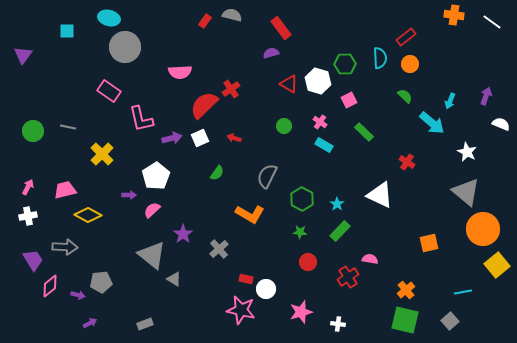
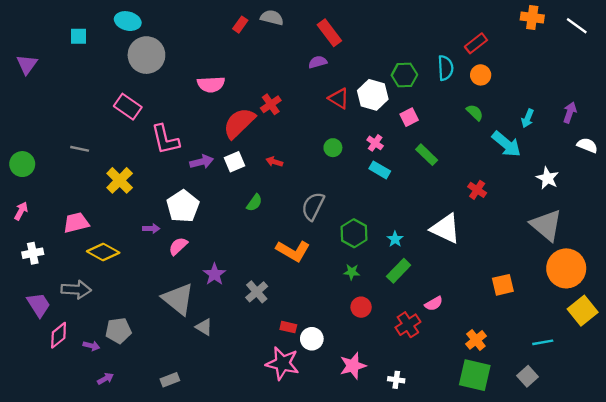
green circle: (33, 131) -> (22, 164), moved
pink arrow: (28, 187) -> (21, 211), moved
pink semicircle: (370, 259) -> (434, 304), turned 140

